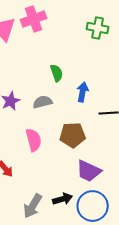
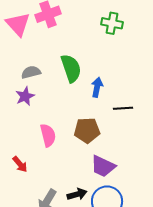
green semicircle: (57, 73) -> (71, 68), size x1.6
gray semicircle: (43, 102) -> (31, 72), moved

